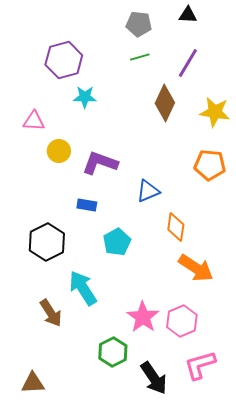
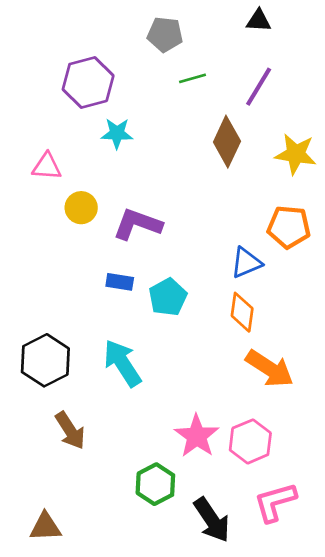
gray pentagon: (139, 24) -> (165, 34), moved
blue triangle: (148, 191) -> (246, 263), moved
black hexagon: (47, 242) -> (45, 360), moved
cyan pentagon: (117, 242) -> (168, 297), moved
cyan arrow: (83, 288) -> (122, 363), moved

